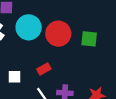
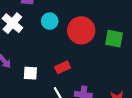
cyan circle: (29, 27) -> (50, 21), size x0.6

